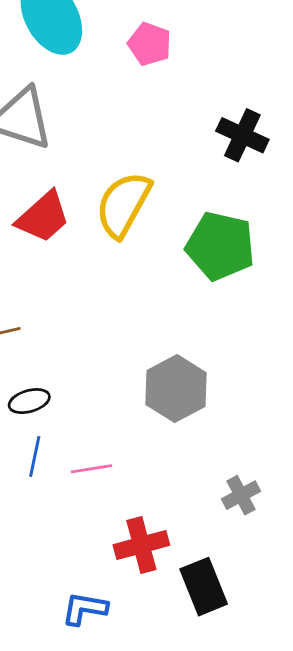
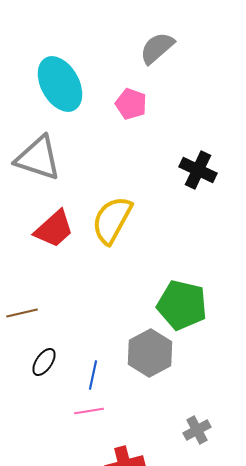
green pentagon: (220, 246) -> (182, 305), moved
black ellipse: (29, 401) -> (44, 362), turned -40
blue line: (35, 456) -> (93, 375), moved

